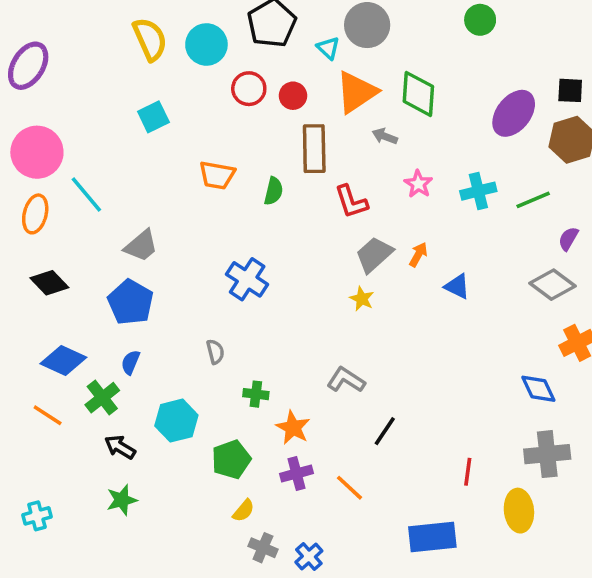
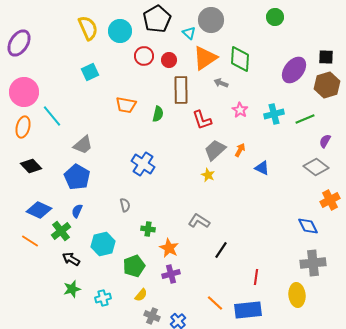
red line: (468, 472) -> (256, 277), moved
orange line: (349, 488) -> (215, 303), moved
cyan cross: (37, 516) -> (103, 298), moved

